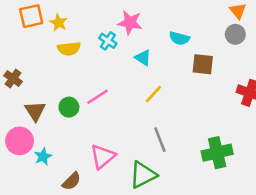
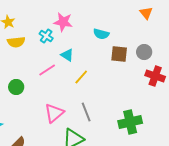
gray circle: (235, 34) -> (144, 52), moved
cyan triangle: (143, 58) -> (67, 55), moved
pink line: (97, 97) -> (47, 70), moved
pink triangle: (103, 157) -> (54, 113), moved

